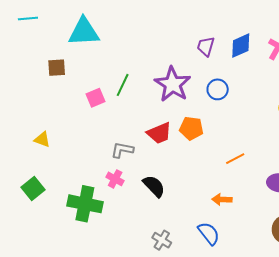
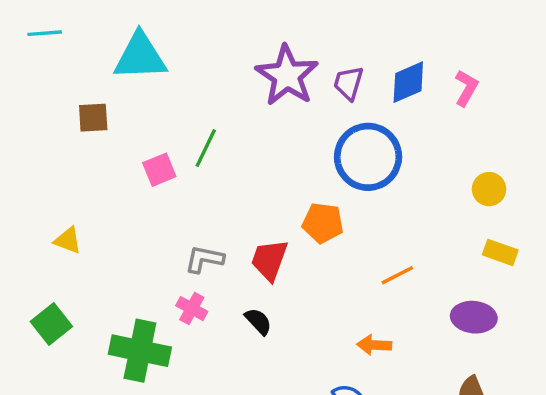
purple star: (173, 84) -> (287, 75), moved
blue circle: (218, 89) -> (368, 157), size x1.8
red trapezoid: (159, 133) -> (269, 260), moved, turned 132
black semicircle: (154, 186) -> (258, 321), size x0.7

